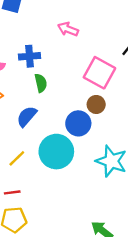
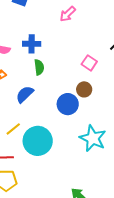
pink arrow: (68, 29) -> (68, 14), moved, turned -72
pink square: (99, 73) -> (89, 63), size x0.6
cyan circle: (56, 152) -> (38, 141), moved

